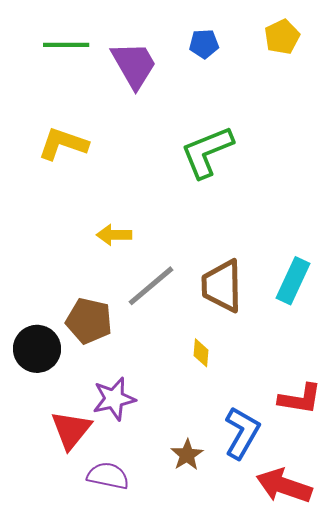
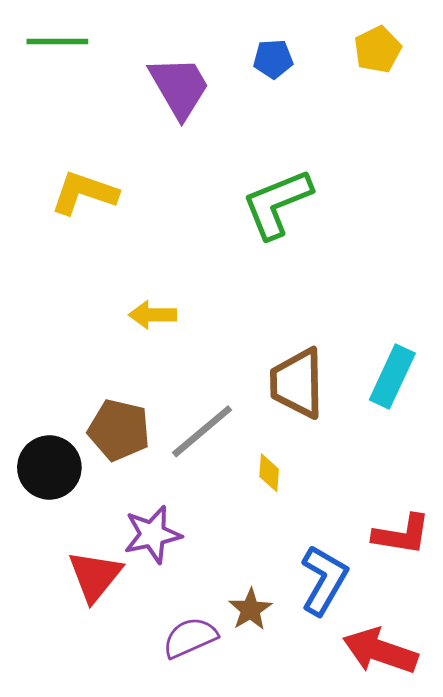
green line: (66, 45) -> (57, 42), moved
gray line: (151, 286) -> (202, 431), moved
purple semicircle: (108, 476) -> (190, 638), moved, turned -36

